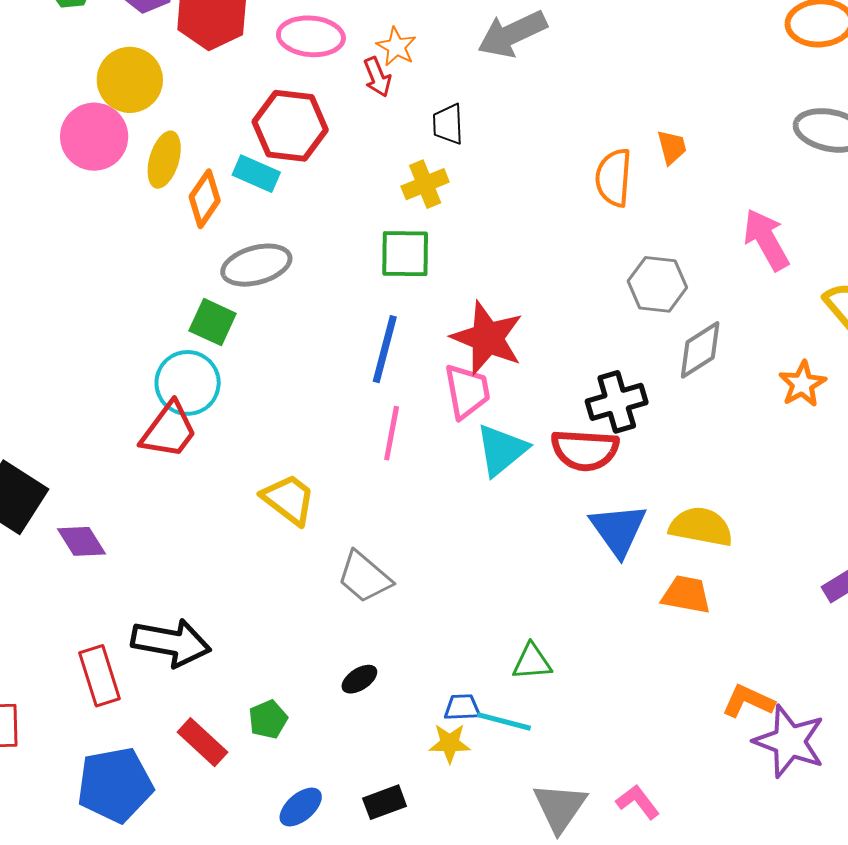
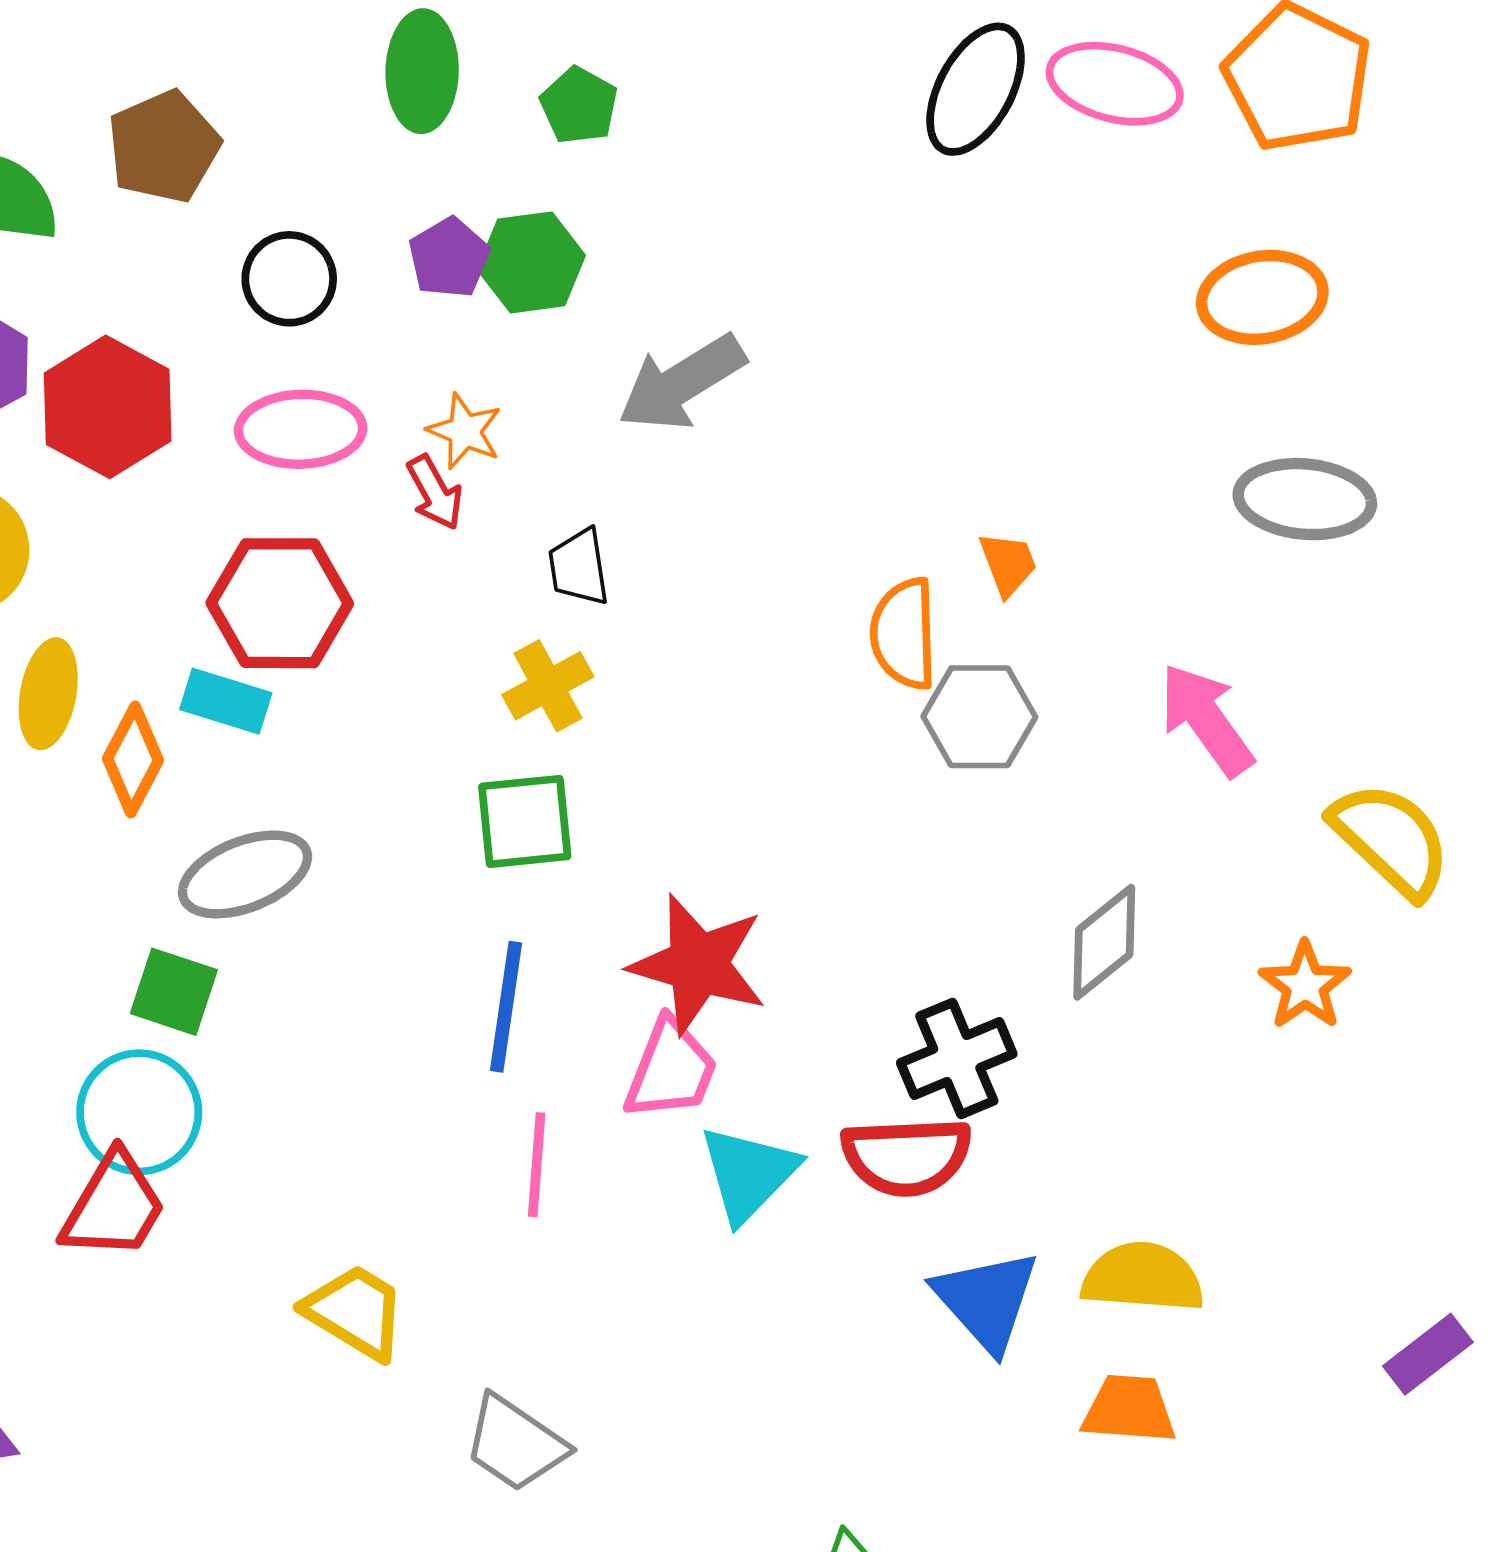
gray hexagon: (657, 284) -> (979, 717), moved
pink trapezoid: (467, 391) -> (671, 1070), turned 38

